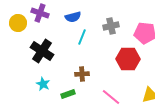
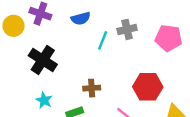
cyan line: (82, 37) -> (103, 40), moved
red hexagon: (128, 59) -> (148, 87), moved

